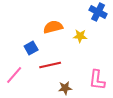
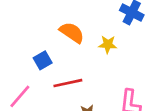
orange semicircle: (53, 27) -> (72, 32), turned 48

